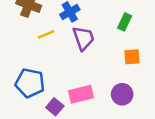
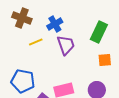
green rectangle: (125, 22) -> (99, 32), size x1.5

